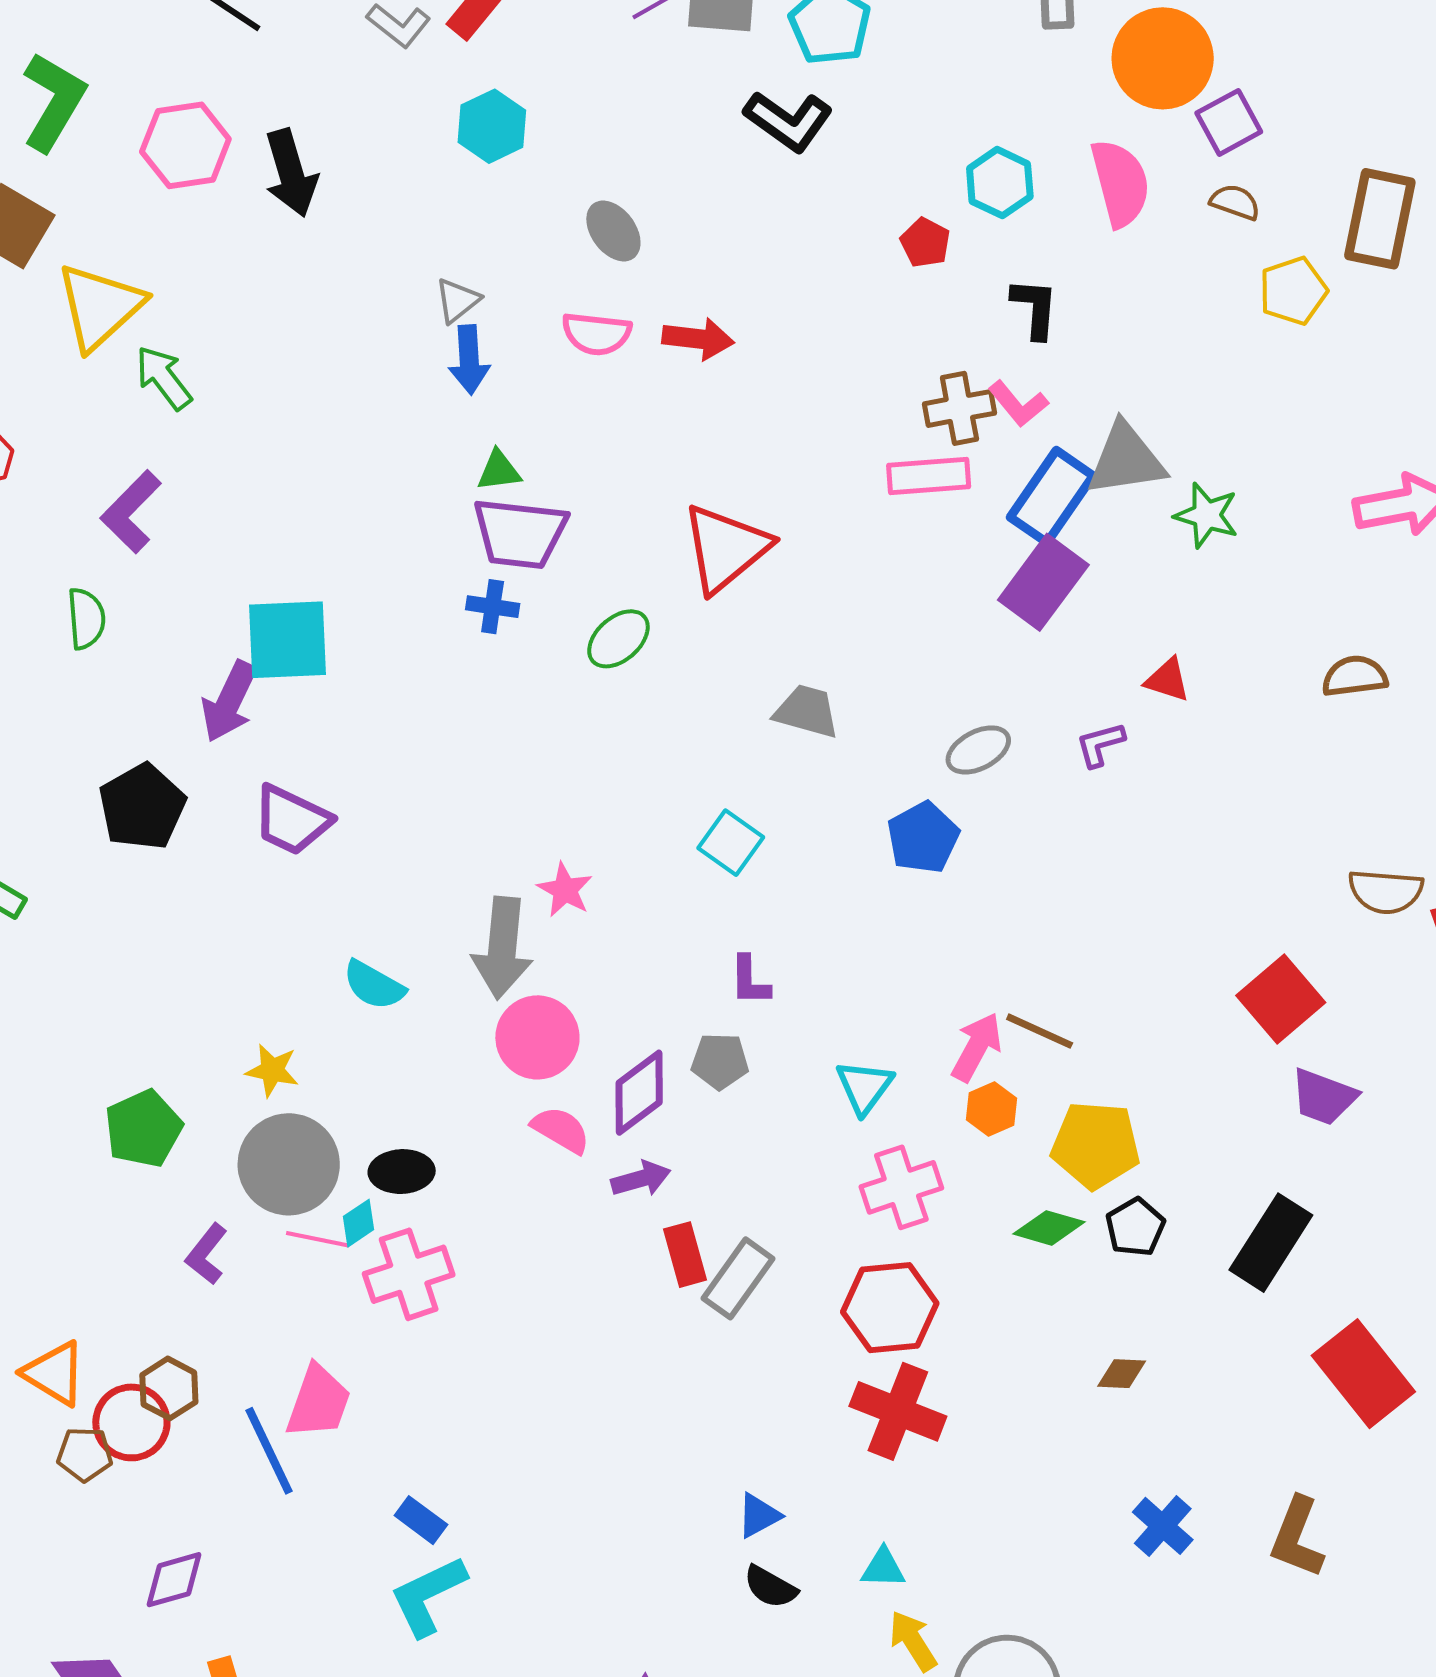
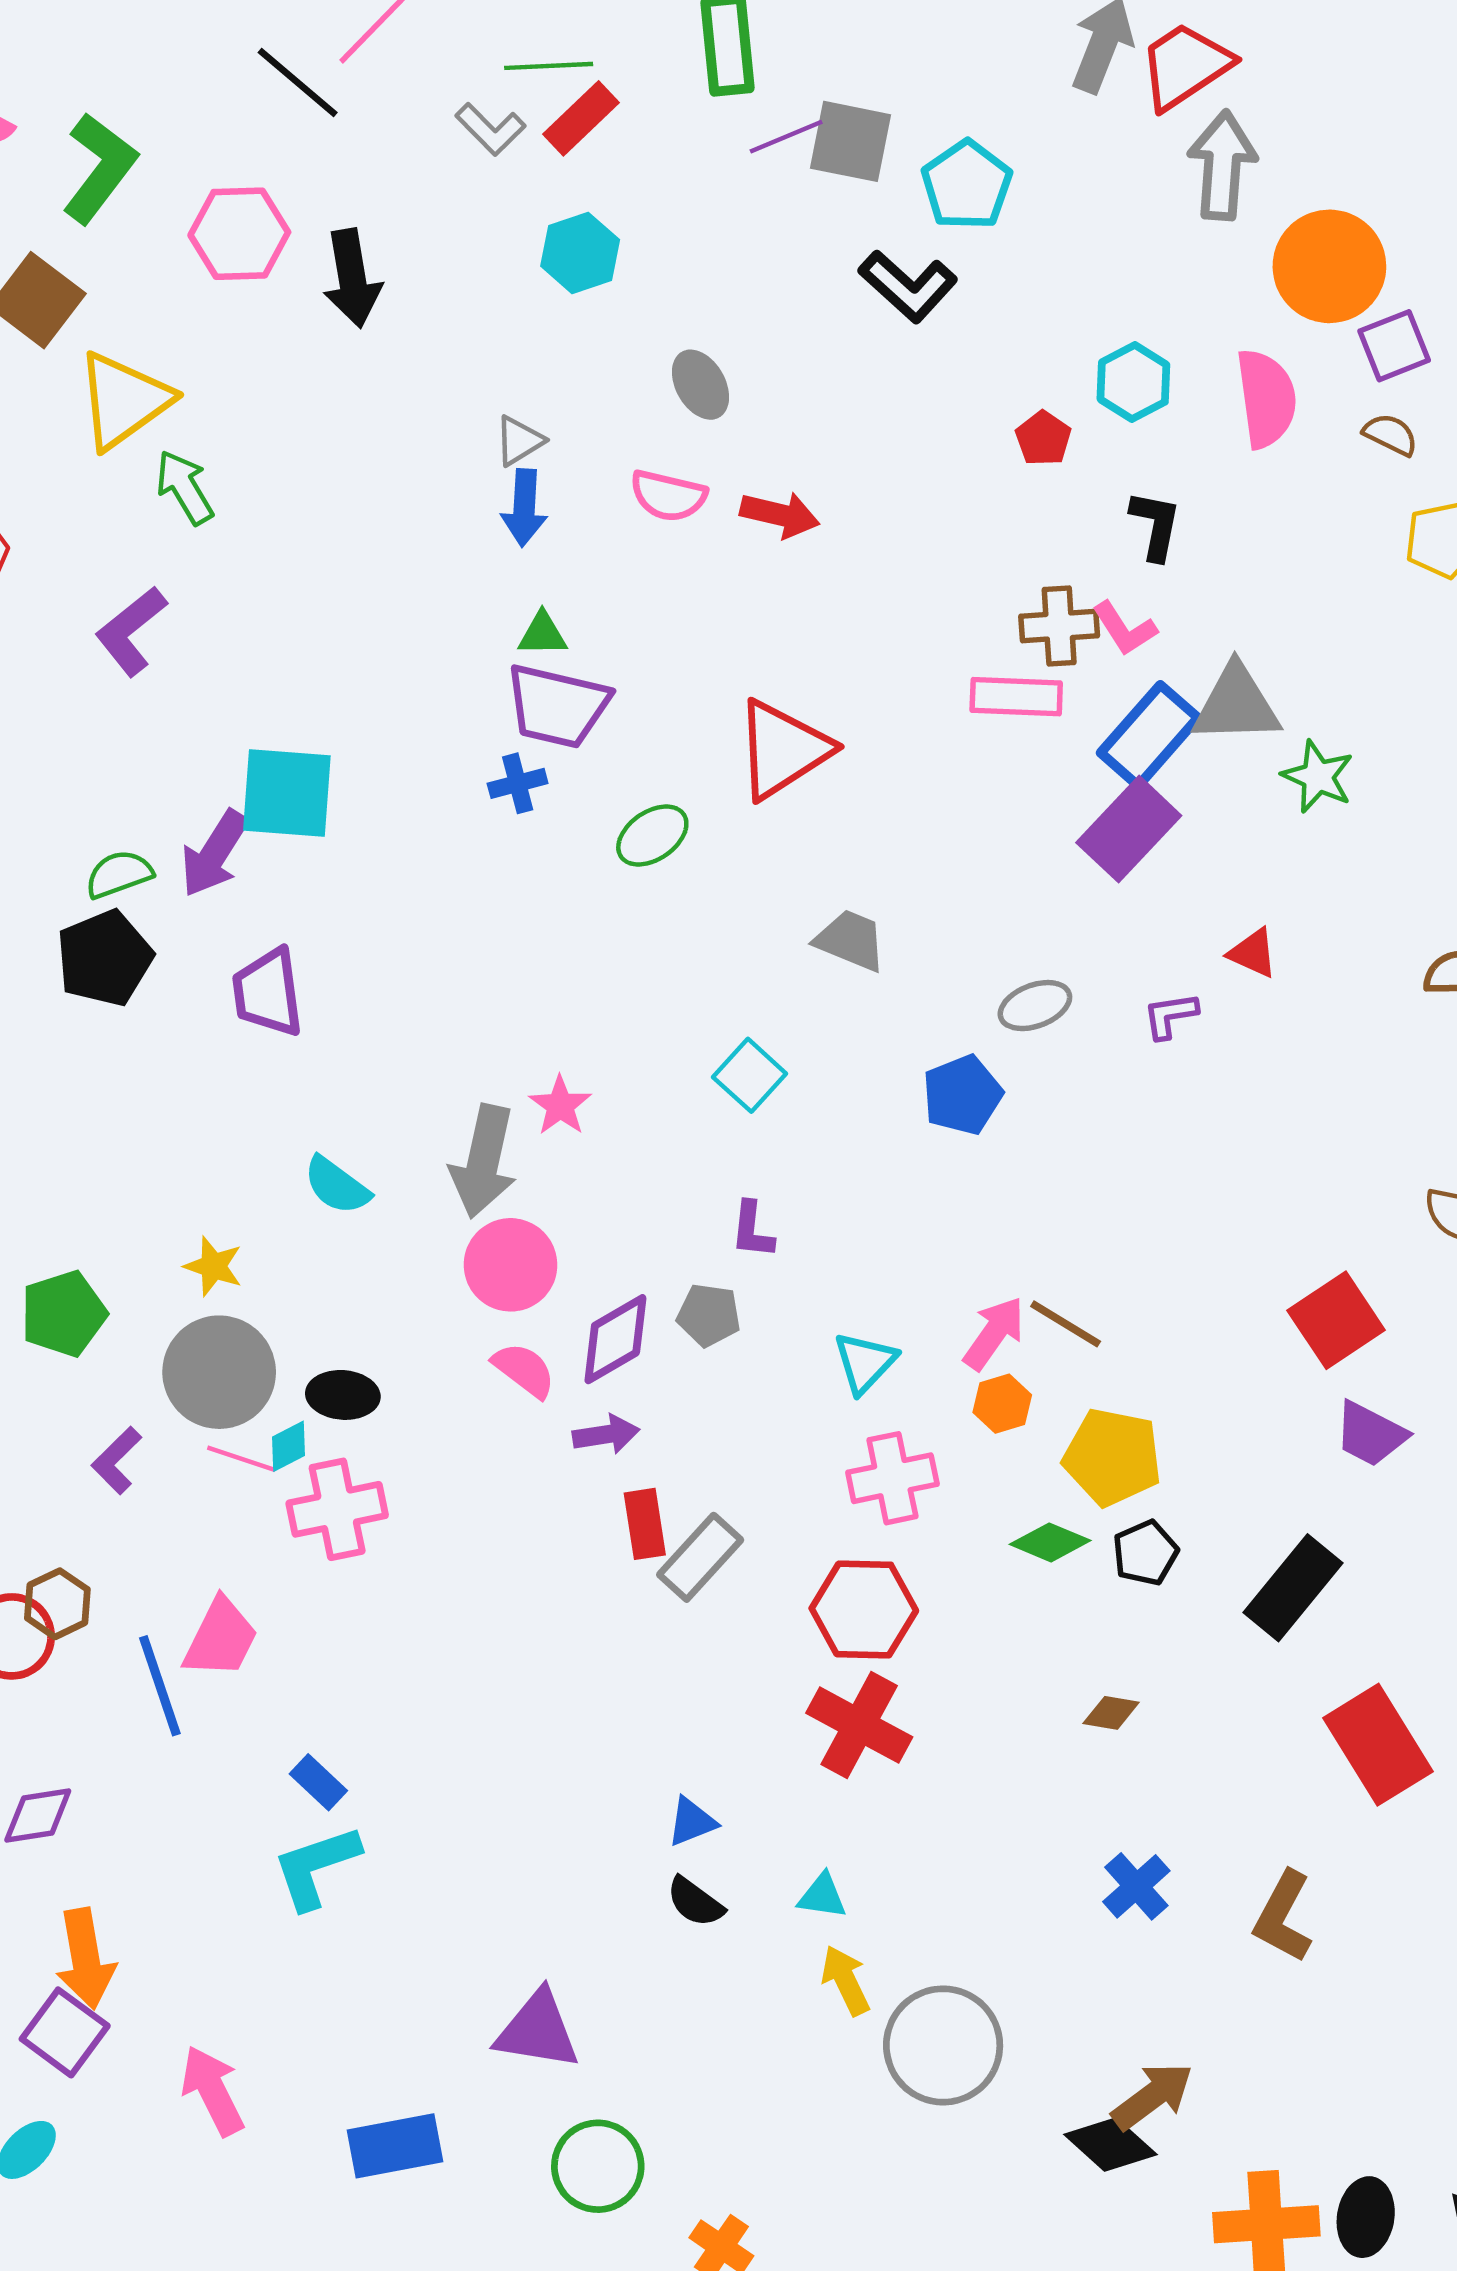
blue cross: (493, 607) -> (518, 783), turned -30
green semicircle: (86, 619) -> (119, 874), moved, turned -112
purple trapezoid: (292, 820) -> (268, 993), turned 50

